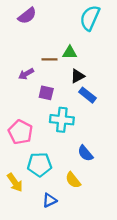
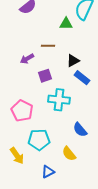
green triangle: (70, 53) -> (66, 24), moved
purple square: (46, 93) -> (45, 76), turned -32

